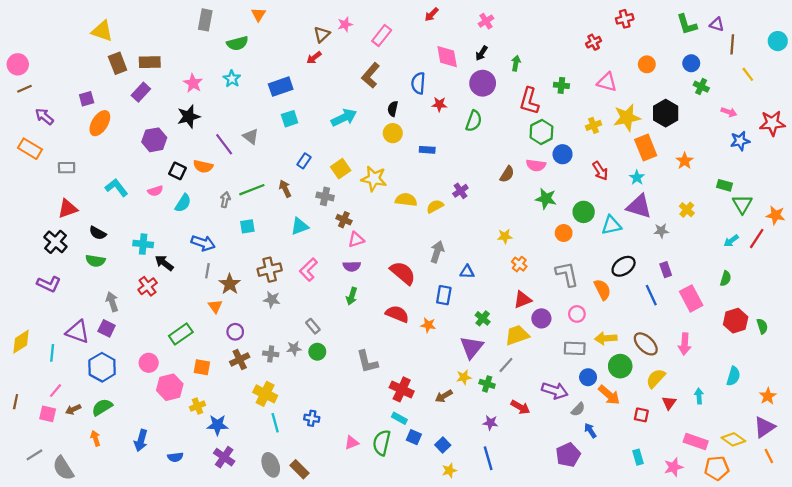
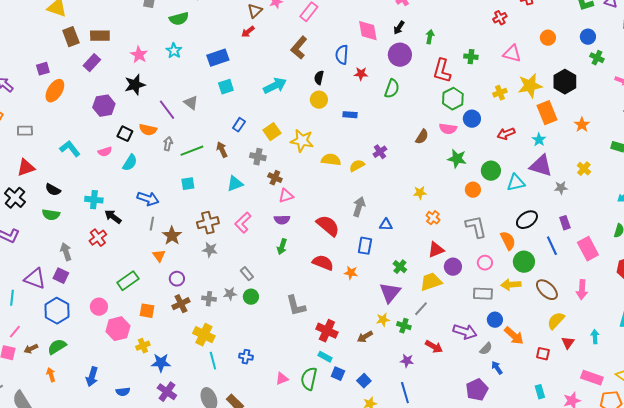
red arrow: (600, 171) -> (506, 134), turned 102
gray arrow: (225, 200) -> (168, 144), moved
green circle: (620, 366) -> (524, 262), moved

